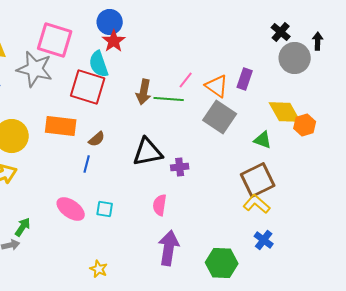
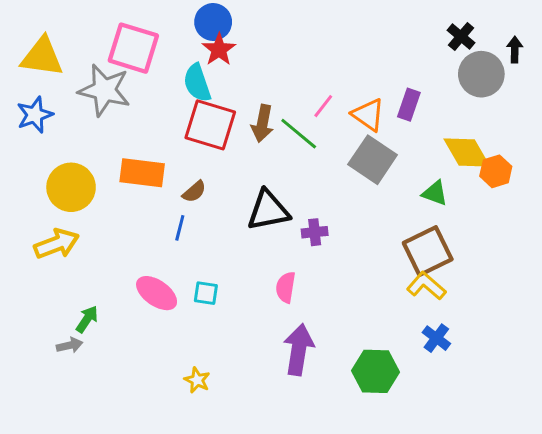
red square: (88, 87) -> (210, 125), moved
green line: (169, 99) -> (299, 134), turned 36

